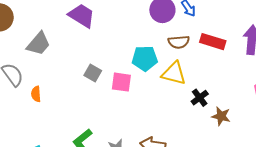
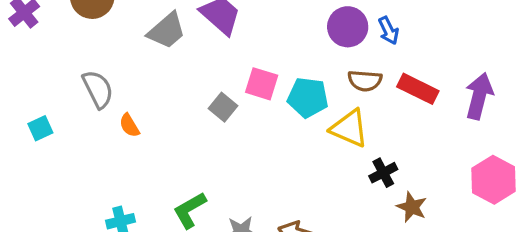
gray trapezoid: (39, 44) -> (167, 31), moved
pink square: (121, 82) -> (262, 84), moved
orange semicircle: (36, 94) -> (129, 125), turned -35

